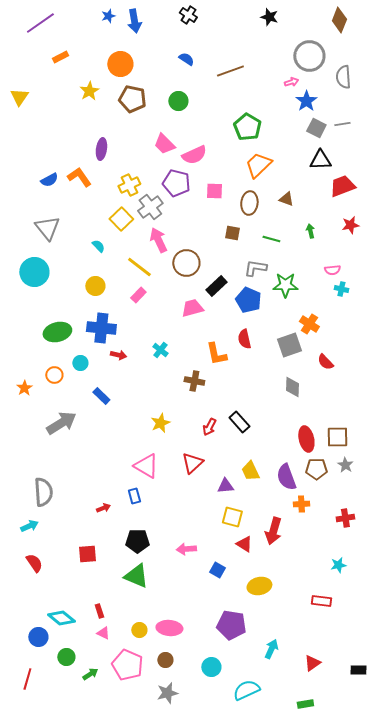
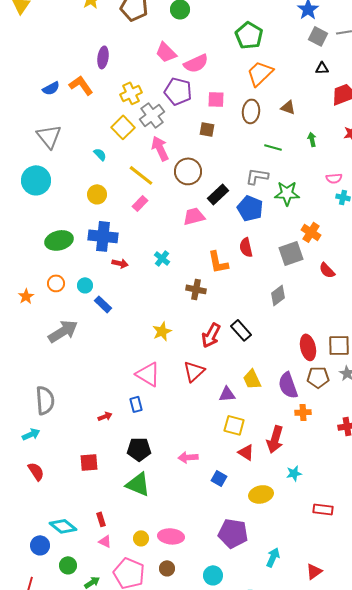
black triangle: (320, 160) -> (322, 68), size x0.6
brown square: (232, 233) -> (207, 129), moved
cyan circle: (80, 363) -> (85, 285), moved
gray diamond: (292, 387) -> (278, 295), moved, turned 50
red arrow: (209, 427) -> (211, 335), size x1.4
cyan star: (338, 565) -> (294, 473), moved

